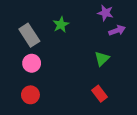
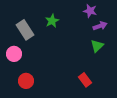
green triangle: (102, 59) -> (97, 46), moved
pink circle: (32, 63) -> (14, 54), moved

